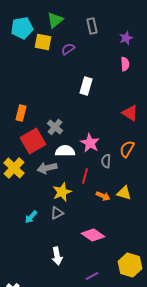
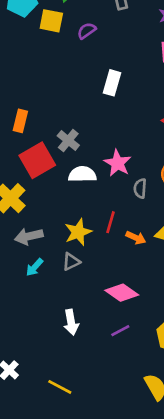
gray arrow: (47, 168) -> (29, 236), moved
red line: (85, 176) -> (110, 222), moved
purple line: (92, 276) -> (120, 331), moved

